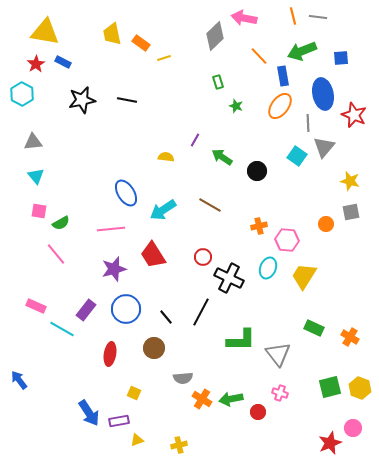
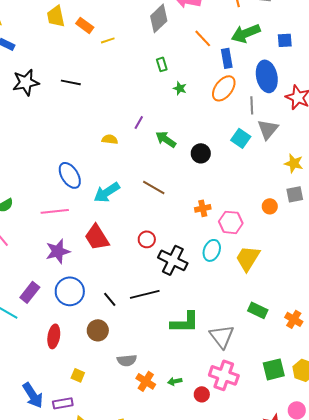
black line: (201, 312) -> (145, 294), turned 48
pink cross: (280, 393) -> (224, 375), size x1.8
green arrow: (231, 399) -> (175, 381), size x0.6

